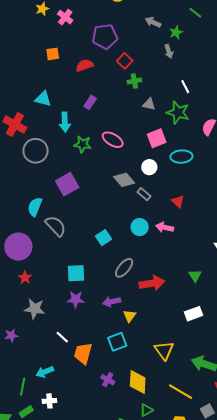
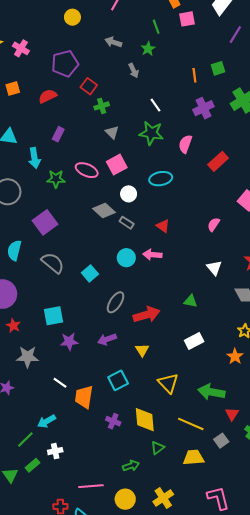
green line: (195, 13) -> (156, 27), turned 40
green star: (176, 32) -> (148, 49), moved
gray triangle: (149, 104) -> (112, 132), moved, turned 40
pink square: (157, 138) -> (117, 165), moved
gray semicircle: (56, 226) -> (53, 263), moved
cyan square: (76, 273) -> (54, 316), moved
green triangle: (195, 276) -> (191, 301), turned -40
yellow triangle: (129, 316) -> (142, 350), moved
green line: (23, 387) -> (25, 440), turned 42

